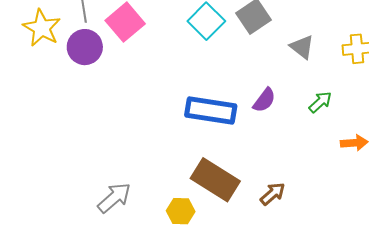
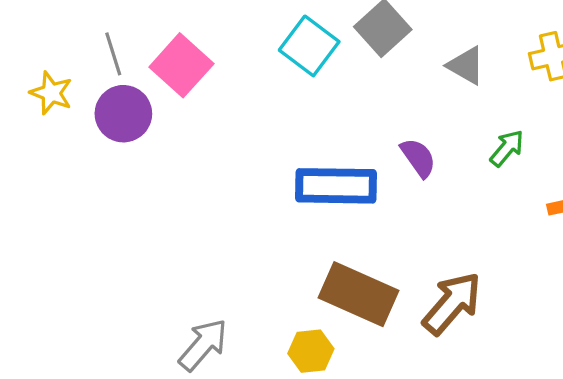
yellow star: (42, 28) -> (51, 93), size x0.7
purple semicircle: (264, 100) -> (418, 158), turned -64
brown arrow: (273, 194) -> (452, 303), size x1.6

